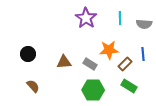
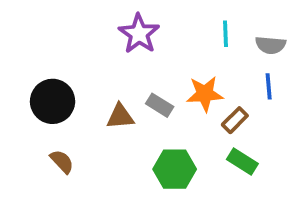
purple star: (86, 18) -> (139, 34), moved
black circle: (28, 54) -> (53, 101), size x1.5
blue line: (143, 54) -> (269, 86), moved
gray rectangle: (90, 64) -> (160, 105), moved

